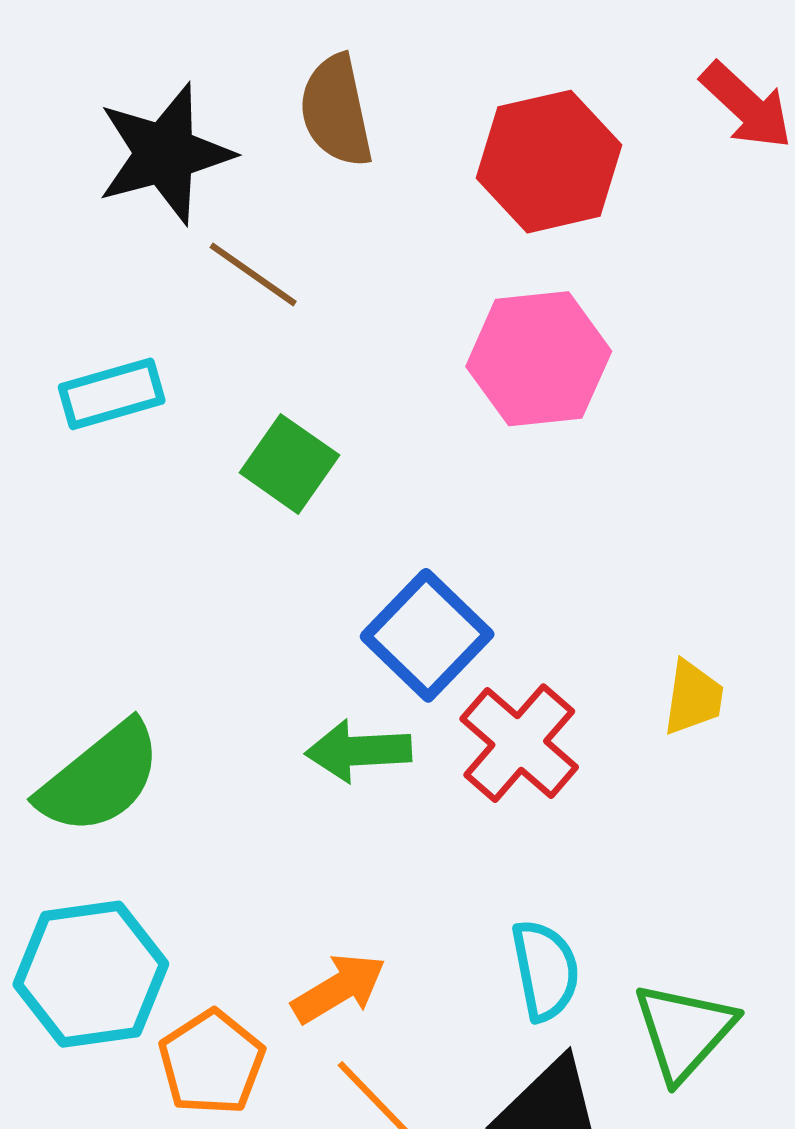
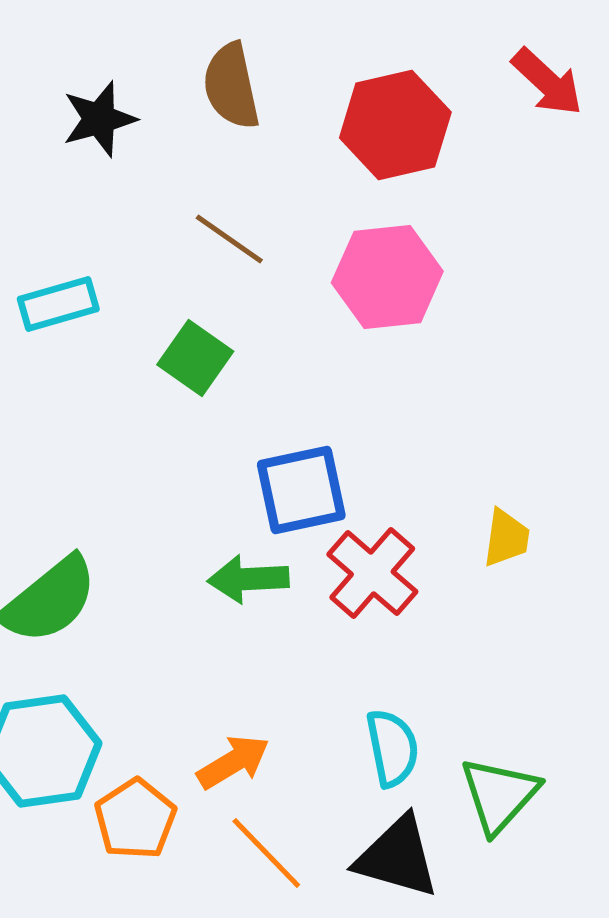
black star: (165, 154) -> (99, 119), size x0.7
brown line: (253, 274) -> (229, 239), moved
blue square: (427, 635) -> (301, 490), turned 34

